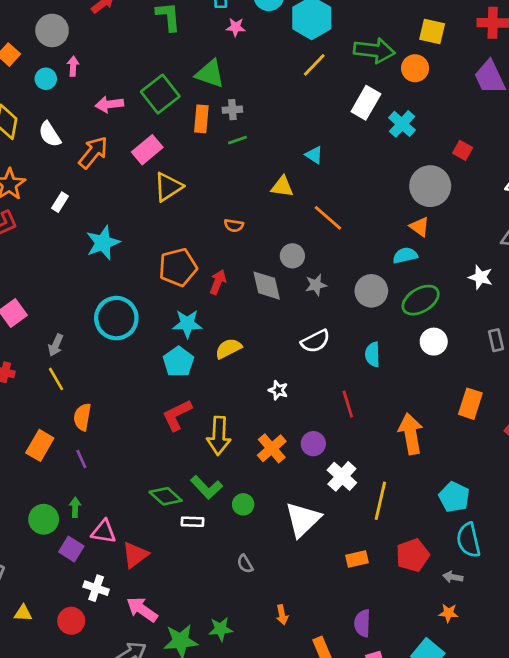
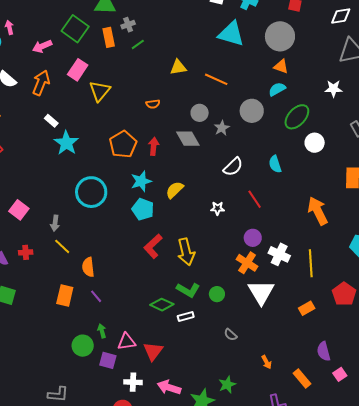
cyan triangle: (314, 155) -> (231, 34), moved, size x2.0
white rectangle: (60, 202) -> (51, 121), moved, turned -64
gray circle: (371, 291) -> (252, 111), moved
red line: (348, 404) -> (255, 199), moved
orange cross: (272, 448) -> (247, 263), moved

